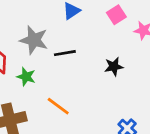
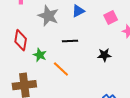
gray star: (34, 40) -> (48, 16), moved
orange line: (58, 106) -> (61, 69), moved

